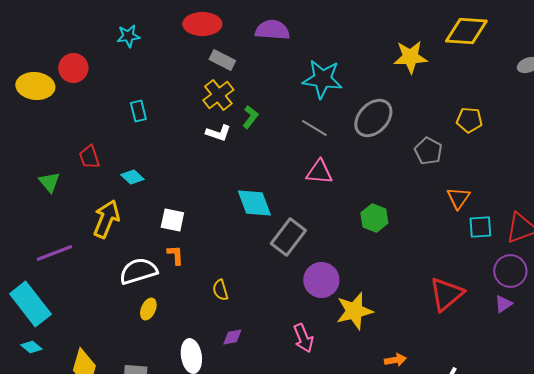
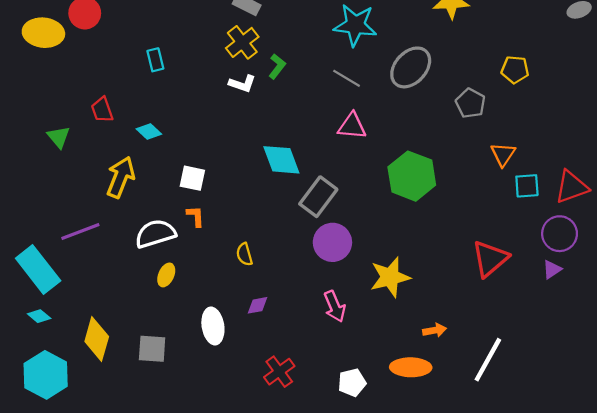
green hexagon: (374, 218) -> (412, 176), size x1.6
purple line: (54, 253) -> (80, 231), moved
purple circle: (321, 280) -> (332, 242), moved

